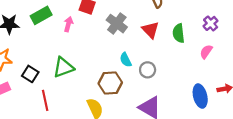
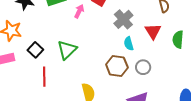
cyan semicircle: (126, 60) -> (129, 44), moved
green triangle: (63, 67) -> (67, 50), turned -35
brown hexagon: (110, 83) -> (117, 66), moved

